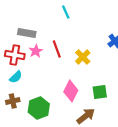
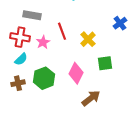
pink star: (36, 51) -> (43, 42), moved
green square: (100, 92) -> (105, 63), moved
green hexagon: (39, 108) -> (44, 78), moved

